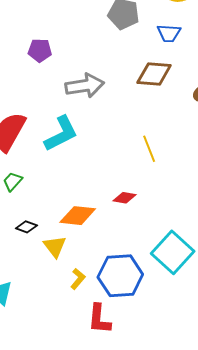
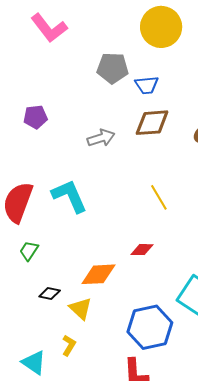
blue trapezoid: (169, 33) -> (147, 85), moved
gray arrow: (85, 86) -> (101, 138), moved, size x0.7
cyan L-shape: (61, 134) -> (70, 196), turned -78
yellow L-shape: (78, 279) -> (69, 345), moved

